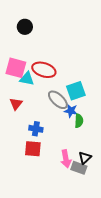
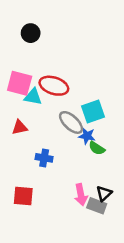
red triangle: (16, 104) -> (20, 127), turned 40
green semicircle: (79, 121) -> (97, 148), turned 120
red square: (33, 149) -> (23, 196), moved

